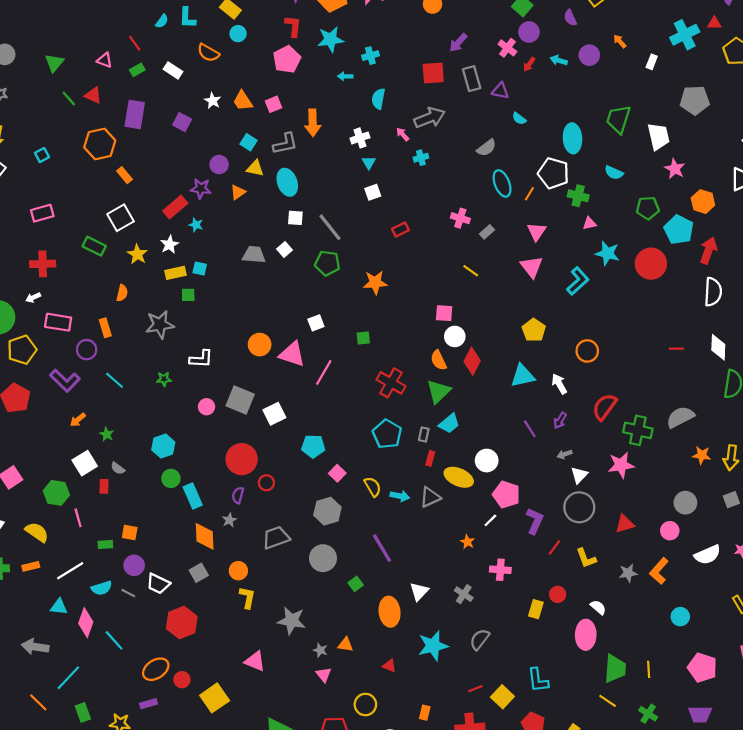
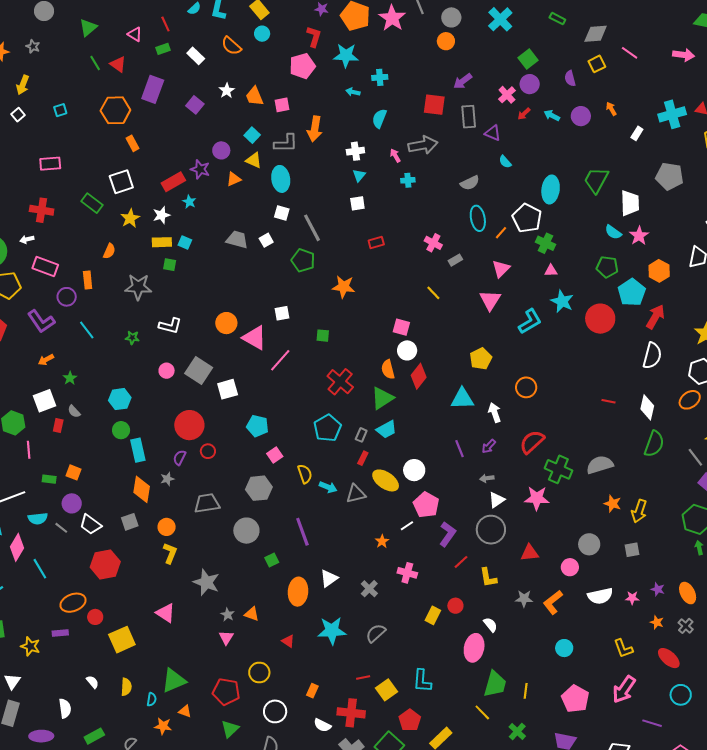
cyan semicircle: (614, 173) -> (613, 232), moved

